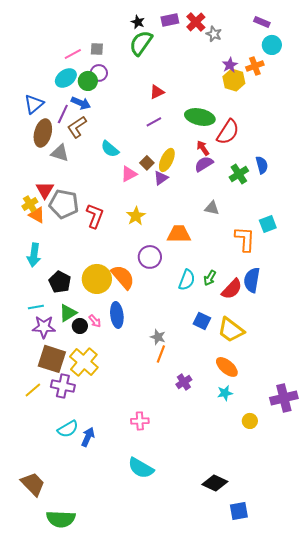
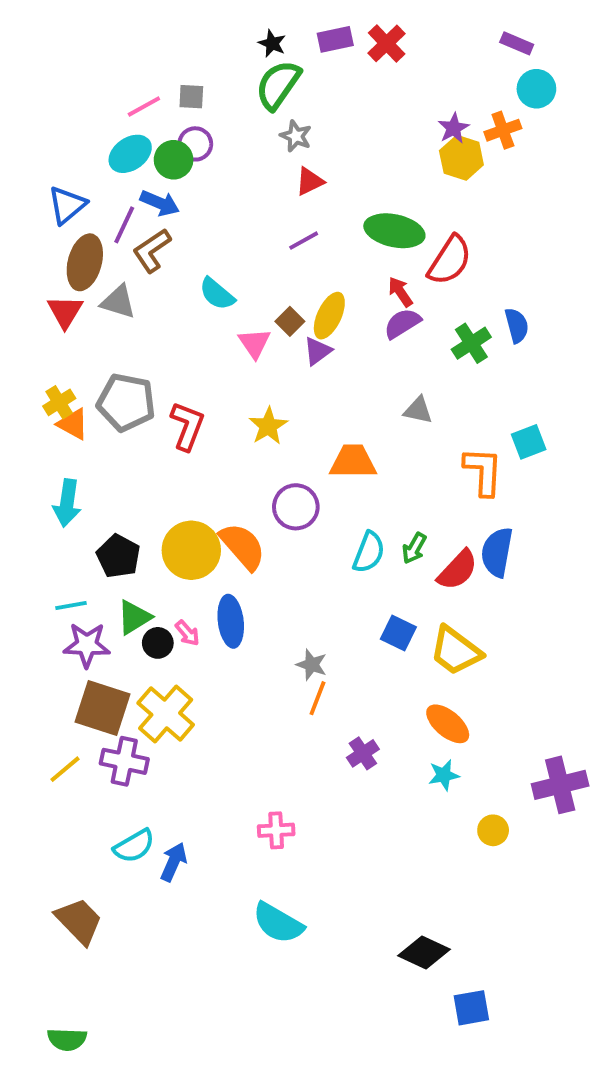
gray star: (214, 34) -> (296, 136), moved
pink triangle: (129, 174) -> (254, 343), turned -36
red triangle: (45, 190) -> (65, 312), moved
brown trapezoid: (33, 484) -> (79, 921), moved
green semicircle: (61, 519) -> (67, 1039), moved, size x0.7

